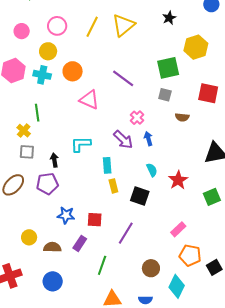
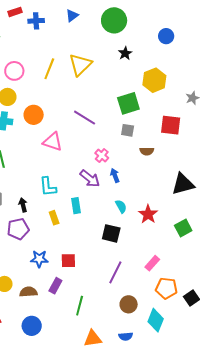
cyan L-shape: (81, 144) -> (48, 187), turned -90
yellow rectangle: (113, 186) -> (54, 218), moved
purple line: (126, 233) -> (115, 272), moved

